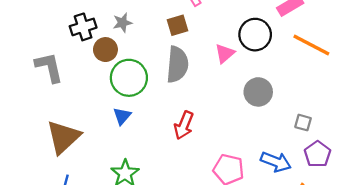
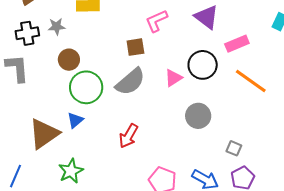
gray star: (122, 23) -> (57, 26), moved
black cross: (83, 27) -> (27, 33), moved
gray semicircle: (177, 65) -> (130, 82), turned 36
brown triangle: (63, 137) -> (44, 134), moved

